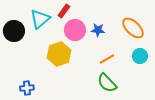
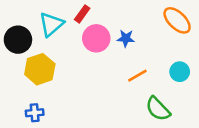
orange ellipse: (133, 28) -> (177, 20), moved
yellow hexagon: (59, 54) -> (40, 69), moved
green semicircle: (107, 83) -> (158, 109), moved

